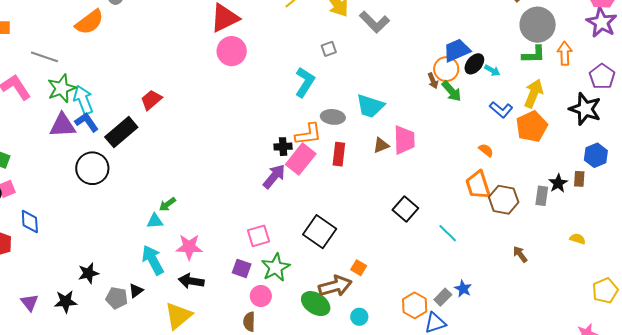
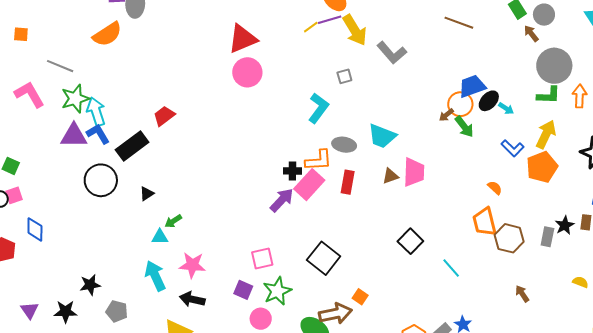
brown arrow: (433, 81) -> (446, 115), turned 70
black triangle: (136, 291) -> (147, 194), moved

